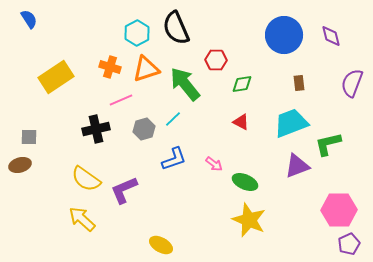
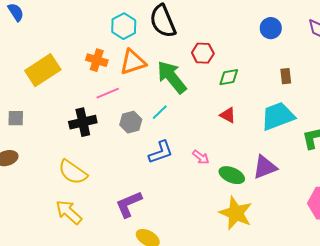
blue circle: (284, 35) -> (271, 28), size x0.6
gray square: (29, 137) -> (16, 118), moved
purple triangle: (297, 166) -> (265, 167), moved
purple L-shape: (124, 190) -> (129, 204), moved

